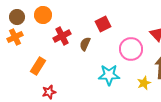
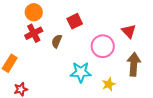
orange circle: (43, 15) -> (34, 12), moved
yellow star: (144, 83) -> (109, 84), moved

